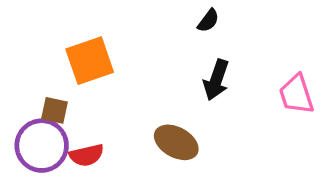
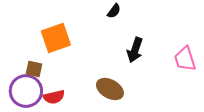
black semicircle: (208, 21) -> (114, 11), moved

